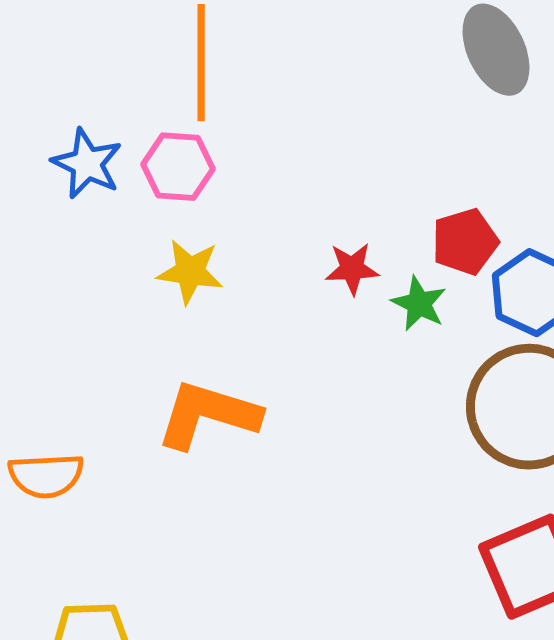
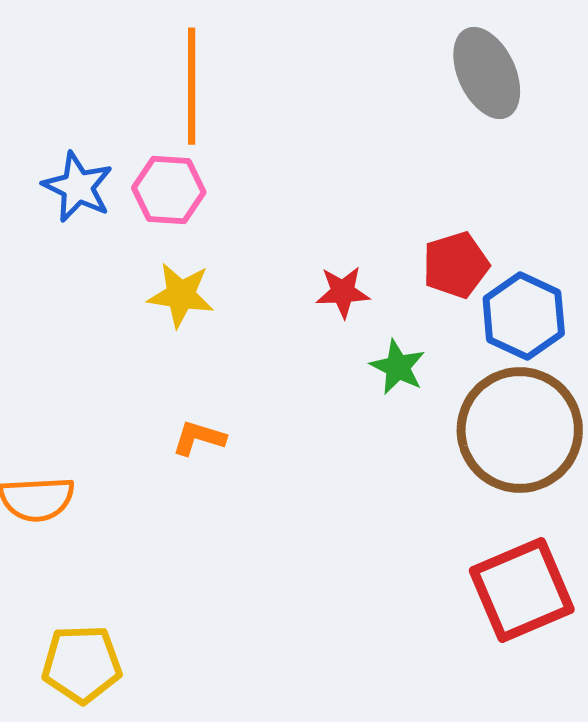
green star: (419, 304) -> (398, 367), moved
orange L-shape: (208, 415) -> (199, 438), size x0.5

